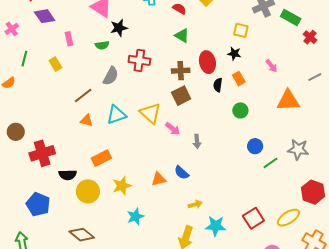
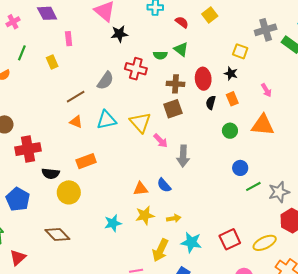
green semicircle: (102, 45) -> (160, 55), moved
orange triangle: (288, 101) -> (263, 125), moved
gray arrow: (197, 141) -> (183, 156), size x1.5
gray star: (298, 149) -> (279, 192), moved, turned -30
yellow star: (122, 186) -> (145, 215), moved

